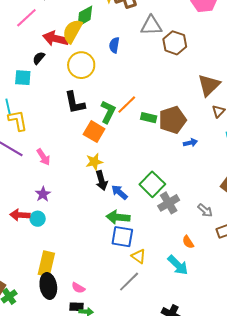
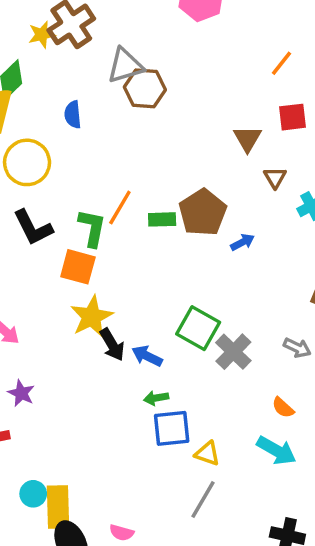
brown hexagon: (175, 43) -> (145, 88), moved
brown triangle: (209, 85) -> (247, 139), size x0.7
yellow star: (94, 162) -> (92, 317), size x1.4
green arrow: (118, 217) -> (156, 398), size x0.6
cyan circle: (38, 219) -> (33, 494), moved

